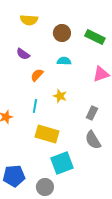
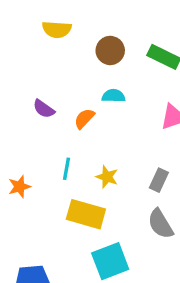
purple semicircle: (23, 54) -> (44, 109), moved
orange semicircle: (37, 75) -> (84, 119), moved
yellow star: (60, 96) -> (107, 177), moved

